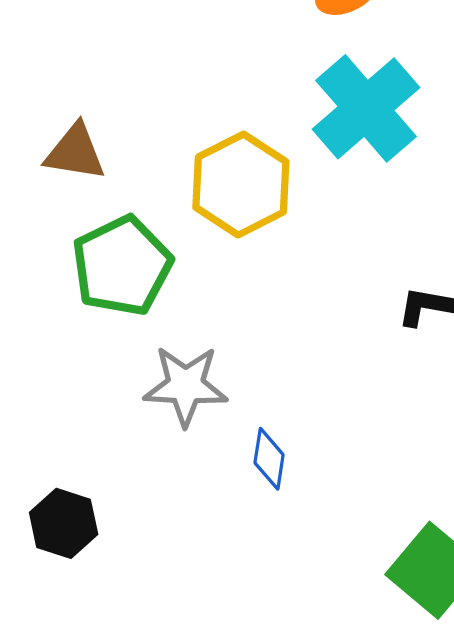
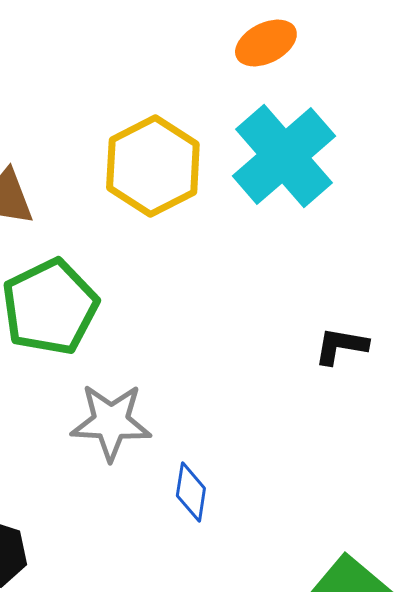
yellow hexagon: (241, 185) -> (153, 166), moved

